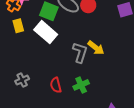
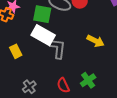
yellow rectangle: (18, 26) -> (16, 51), moved
gray L-shape: (80, 52) -> (58, 49), moved

